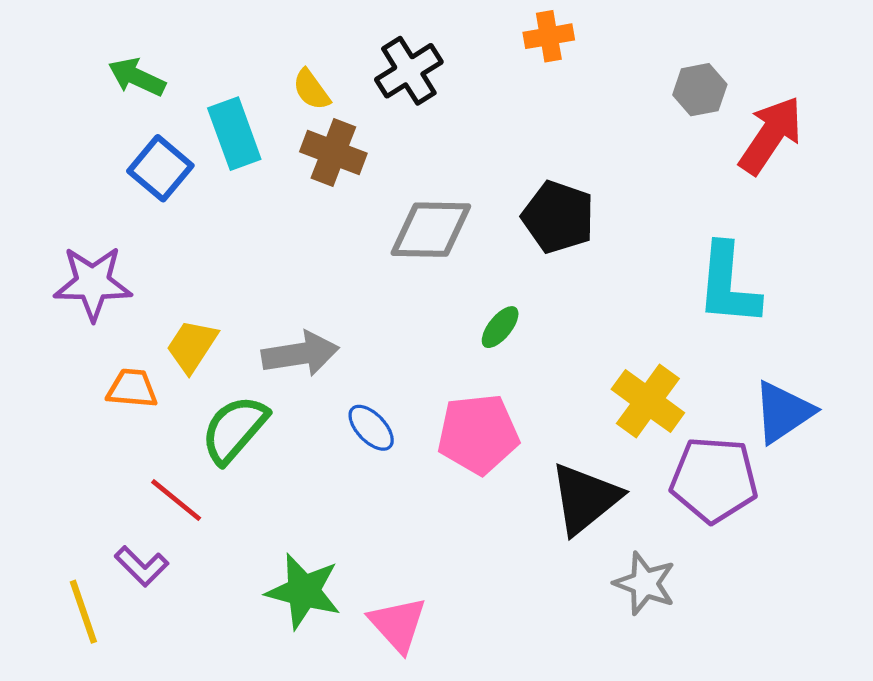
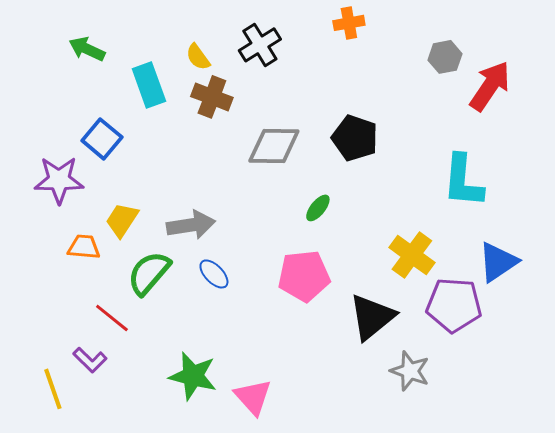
blue square: (160, 168) -> (102, 139), moved
blue ellipse: (371, 428) -> (214, 274), moved

